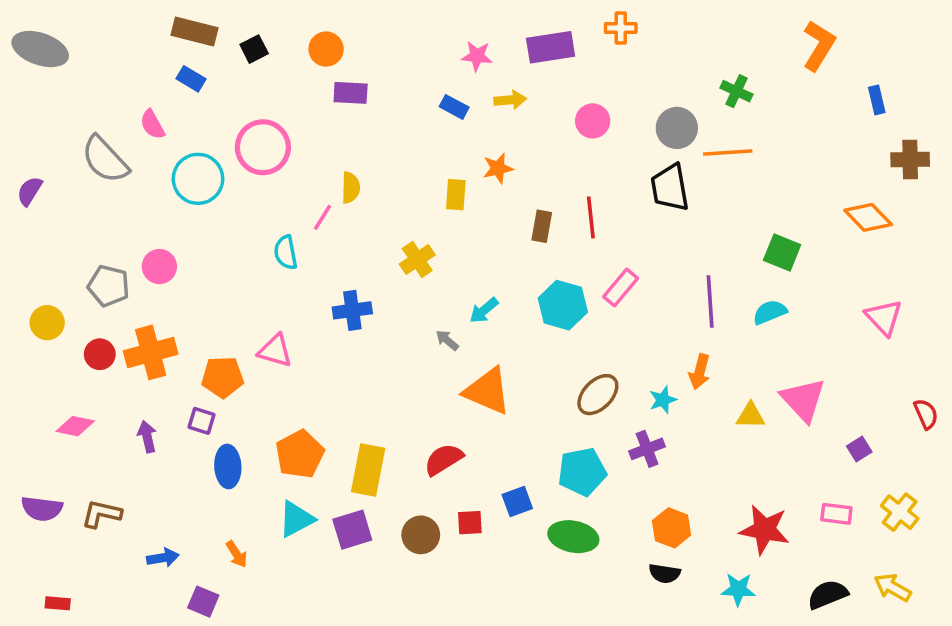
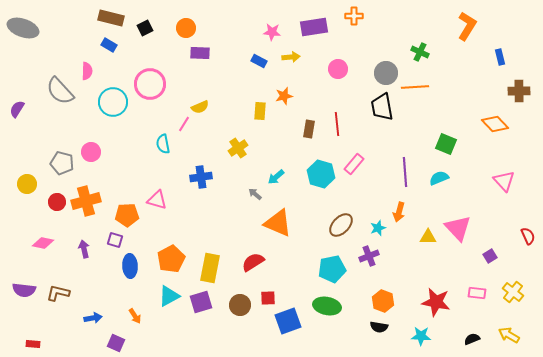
pink semicircle: (152, 124) -> (87, 71), turned -150
yellow semicircle: (351, 188) -> (200, 107), turned 66
blue square: (517, 502) -> (288, 321), moved, size x1.5
black semicircle: (828, 595) -> (472, 339), size x0.7

